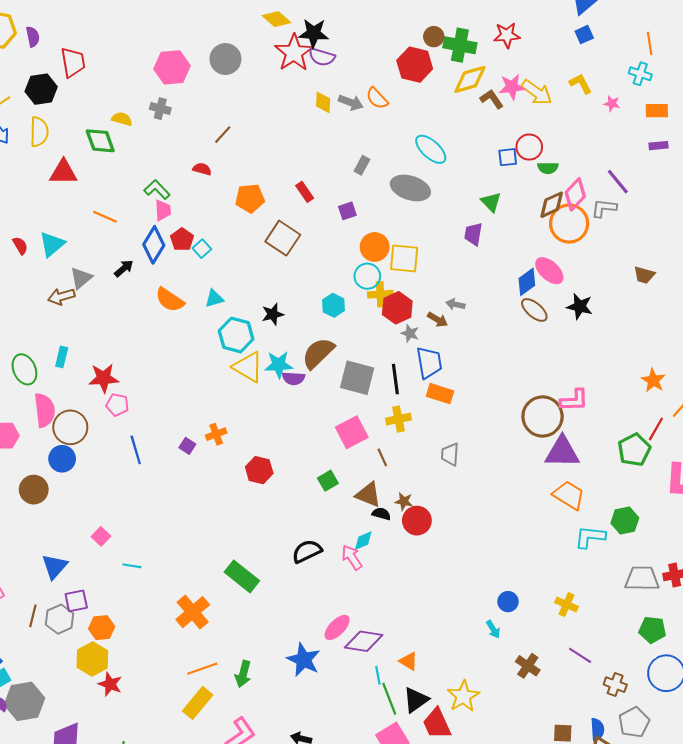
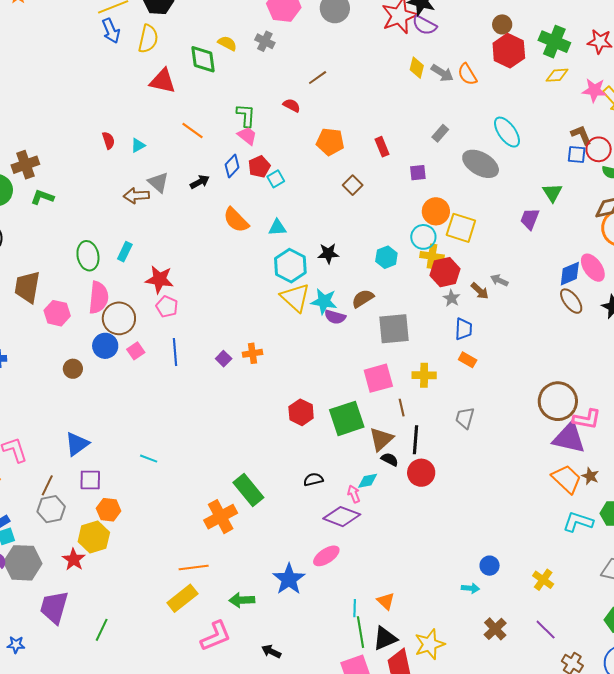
brown circle: (434, 37) -> (502, 24), moved
yellow diamond: (470, 79) -> (557, 75), size x0.7
brown L-shape: (492, 99) -> (581, 135), moved
green L-shape: (157, 189) -> (246, 115), turned 35
pink trapezoid: (163, 210) -> (247, 136), turned -60
brown square: (283, 238) -> (353, 185), size x0.6
cyan triangle: (52, 244) -> (138, 145), size x0.6
blue diamond: (154, 245) -> (232, 166), size x0.7
gray triangle: (81, 278) -> (158, 182), turned -50
brown semicircle: (318, 353) -> (363, 298), size x0.7
blue trapezoid: (429, 363) -> (464, 329), size x0.7
gray square: (357, 378) -> (394, 329), turned -32
black line: (395, 379) -> (416, 440), moved
orange rectangle: (440, 394) -> (468, 360), size x0.7
pink L-shape: (574, 400) -> (587, 419), moved
red hexagon: (259, 470) -> (301, 412), moved
green square: (328, 481) -> (347, 418), size x1.8
brown circle: (34, 490) -> (73, 369), size x0.7
brown triangle: (368, 495) -> (381, 439), turned 44
brown star: (404, 501) -> (590, 476), moved
pink square: (101, 536) -> (136, 351), moved
black semicircle: (307, 551) -> (313, 480), size x0.7
pink arrow: (352, 557) -> (354, 494), size x0.7
orange cross: (193, 612) -> (221, 517), moved
gray hexagon: (60, 619) -> (51, 509), moved
cyan arrow: (493, 629) -> (470, 588), turned -66
purple diamond: (364, 641) -> (342, 517), moved
green arrow: (243, 674) -> (242, 600), moved, turned 60
red star: (110, 684) -> (74, 560), moved

